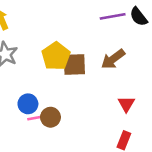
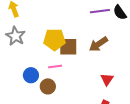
yellow pentagon: (56, 56) -> (54, 40), turned 30
pink line: (36, 118) -> (55, 67), moved

